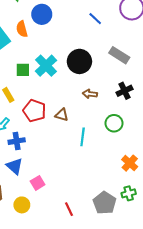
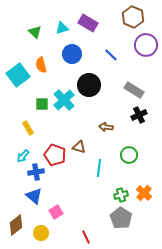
blue circle: (42, 14) -> (72, 54), moved
black circle: (79, 61) -> (89, 85), moved
black cross: (124, 91) -> (139, 115), moved
red pentagon: (34, 111) -> (55, 155), moved
green cross: (129, 193) -> (121, 195), moved
gray pentagon: (105, 203) -> (121, 218), moved

